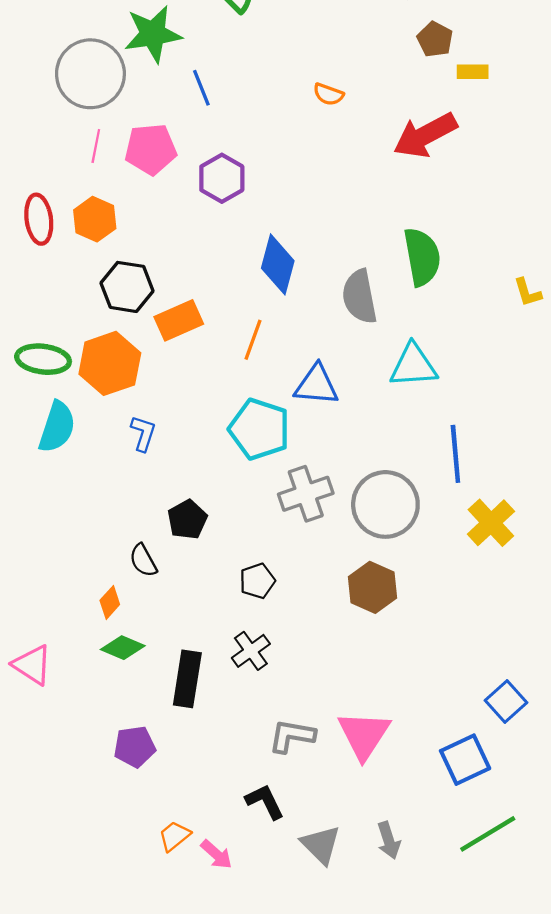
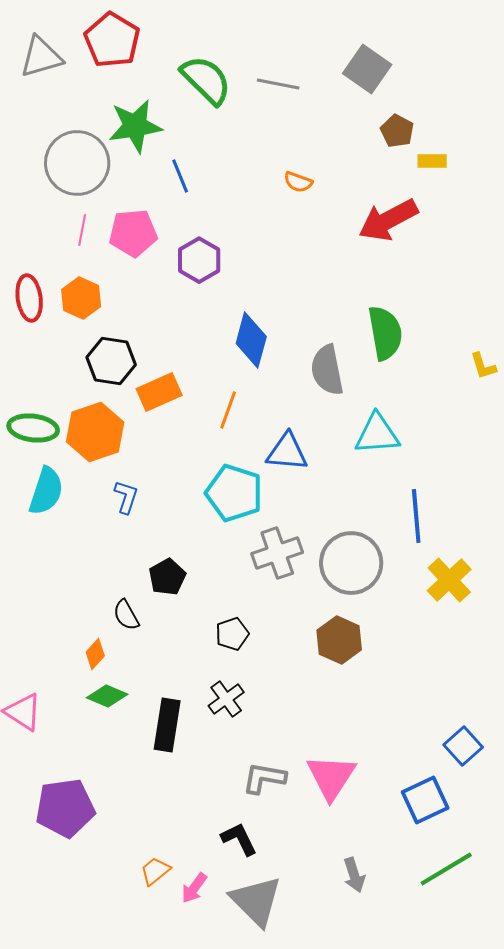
purple pentagon: (135, 747) -> (65, 808), moved, size x1.5
gray triangle: (321, 845) -> (256, 901), moved, size x1.4
pink arrow: (216, 854) -> (194, 888), turned 84

